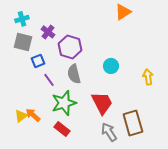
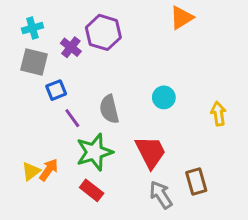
purple hexagon: (70, 47) -> (103, 32), moved
orange arrow: (33, 115) -> (49, 170), turned 84
brown rectangle: (133, 123) -> (196, 182), size x0.7

